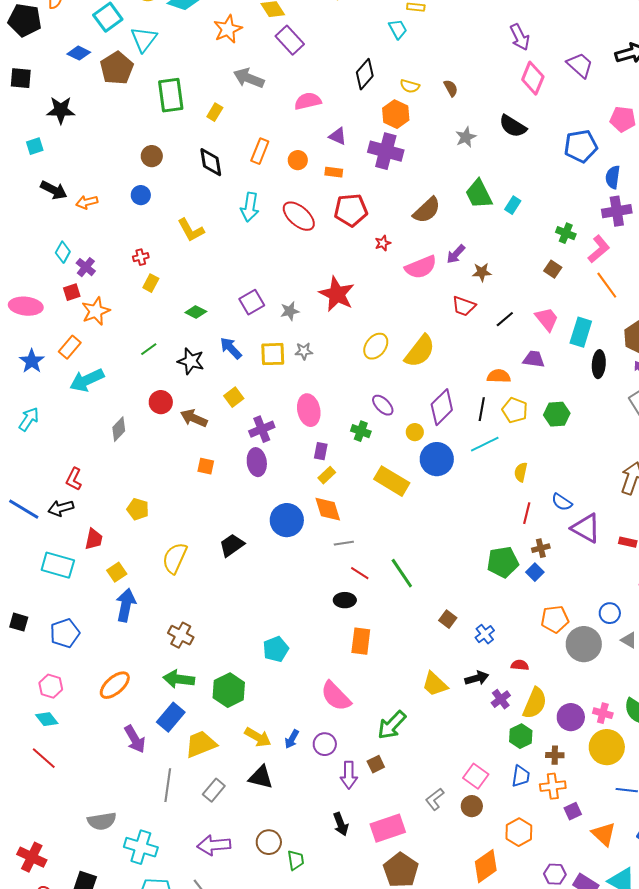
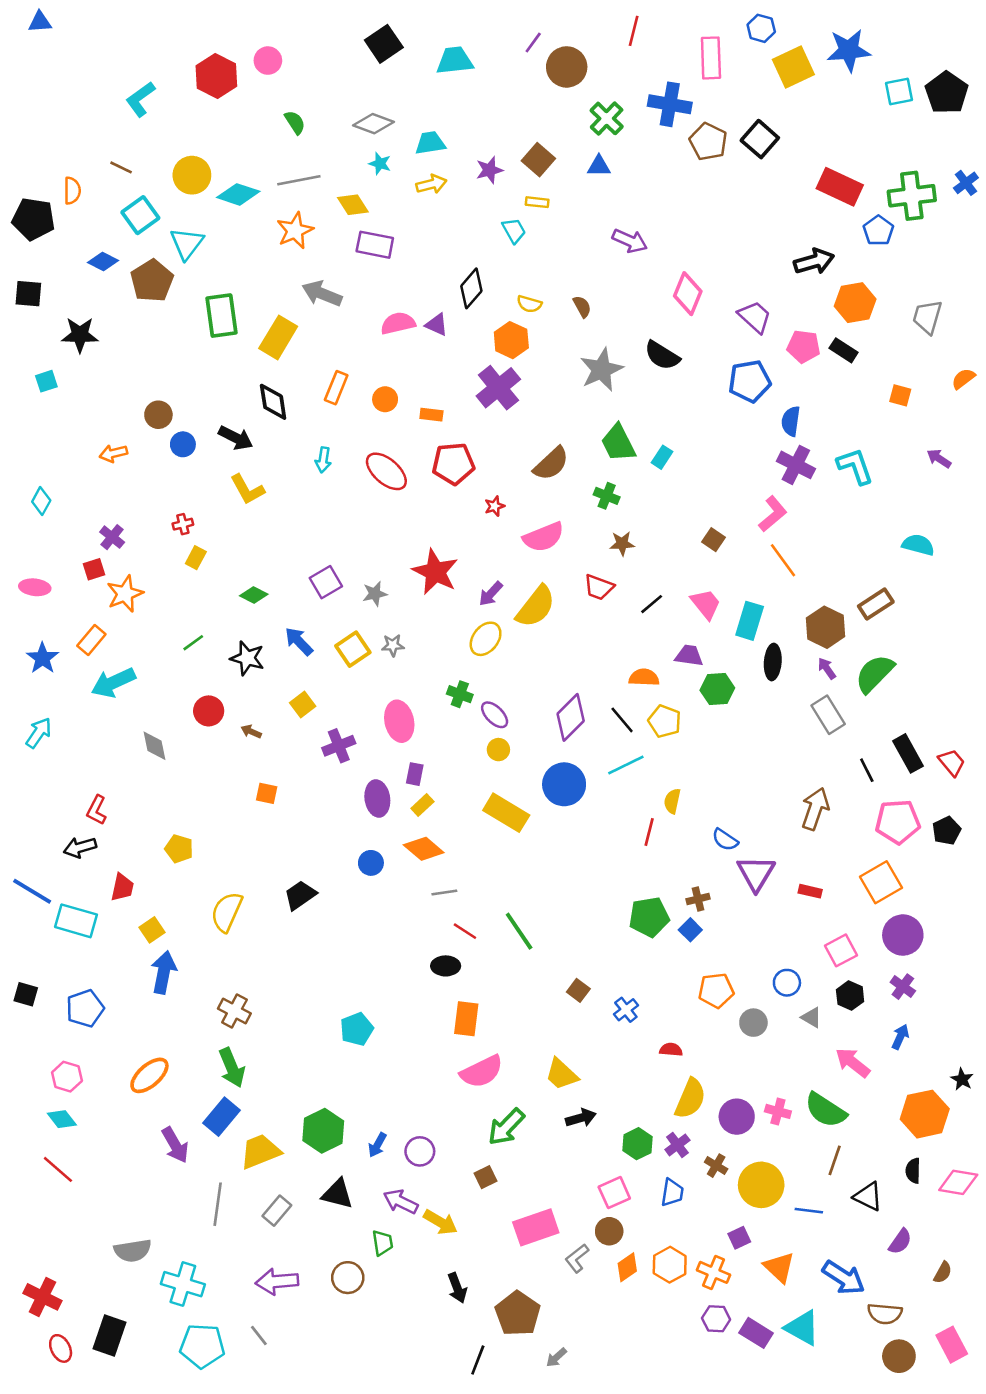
purple arrow: (520, 37) -> (630, 241), moved, turned -40
purple rectangle: (290, 40) -> (375, 245), turned -36
purple trapezoid: (580, 65) -> (755, 317), moved
yellow rectangle: (215, 112) -> (278, 337), size x1.8
purple triangle: (338, 136) -> (437, 325), moved
gray star: (466, 137) -> (601, 370), size x1.6
purple cross: (386, 151) -> (498, 388), turned 36
brown circle: (152, 156) -> (158, 415), moved
black arrow: (54, 190) -> (236, 438), moved
cyan arrow: (250, 207) -> (323, 460), size x0.7
purple cross: (617, 211) -> (796, 465), turned 36
green cross: (566, 233) -> (607, 496), moved
cyan diamond: (63, 252) -> (41, 501), moved
purple arrow: (456, 254) -> (491, 594), moved
pink ellipse: (26, 306) -> (35, 587), size x0.7
yellow semicircle: (420, 351) -> (536, 607), moved
yellow square: (273, 354) -> (353, 649), turned -32
black line: (482, 409) -> (622, 720), turned -50
green hexagon: (557, 414) -> (717, 689), moved
brown arrow: (194, 418) -> (251, 732), size x0.6
gray diamond: (119, 429) -> (155, 746), turned -55
green cross: (361, 431) -> (460, 694), moved
yellow circle: (415, 432) -> (498, 750), moved
purple ellipse: (257, 462) -> (377, 798), moved
blue line: (24, 509) -> (32, 891), moved
orange diamond: (328, 509) -> (424, 849), turned -32
red line: (527, 513) -> (649, 832), moved
blue circle: (287, 520) -> (371, 863), size x0.6
purple triangle: (586, 528) -> (756, 873), turned 32
gray circle: (584, 644) -> (753, 1023), size x0.6
black arrow: (477, 678) -> (581, 1118), moved
green arrow: (179, 679) -> (232, 1068), turned -120
green hexagon: (229, 690) -> (323, 1131), moved
pink semicircle: (336, 696) -> (482, 1072), moved, turned -72
purple cross: (501, 699) -> (677, 1145), moved
green hexagon: (521, 736) -> (638, 1144), moved
yellow arrow: (258, 737) -> (440, 1222), moved
yellow circle: (607, 747) -> (761, 1185), moved
brown cross: (555, 755) -> (716, 1166), turned 30
purple arrow: (349, 775) -> (401, 1202), moved, turned 116
pink square: (476, 776) -> (614, 1193), turned 30
orange cross: (553, 786) -> (714, 1272), moved, turned 30
gray L-shape: (435, 799) -> (577, 1258), moved
black arrow: (341, 824) -> (457, 1288), moved
pink rectangle: (388, 828) -> (536, 1227), moved
green trapezoid: (296, 860) -> (383, 1243), moved
orange diamond: (486, 866) -> (627, 1267), moved, size x0.7

